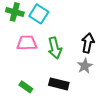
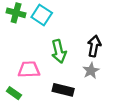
pink trapezoid: (27, 43) -> (29, 70), moved
green rectangle: (26, 87) -> (14, 93), moved

